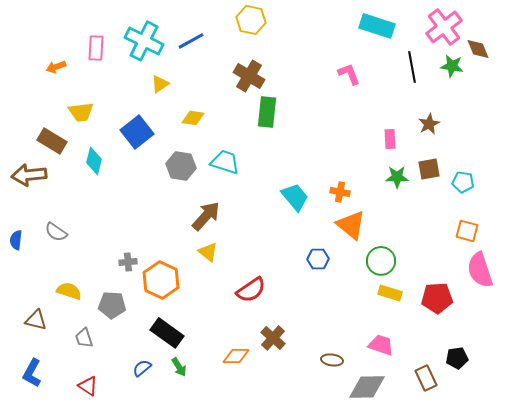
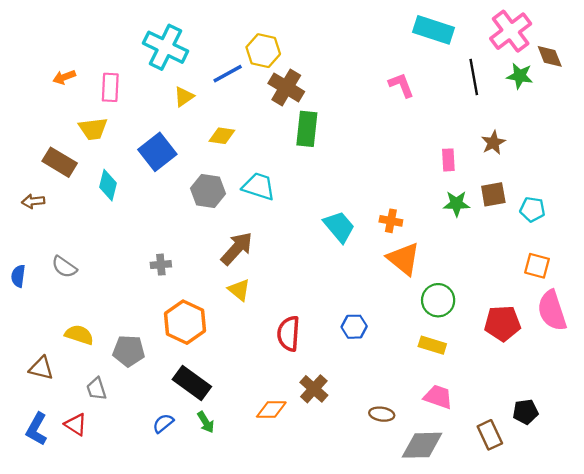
yellow hexagon: (251, 20) -> (263, 51), moved
blue line: (191, 41) -> (228, 74), moved
pink rectangle: (96, 48) -> (110, 87), moved
brown arrow: (29, 175) -> (33, 201), size x0.6
blue hexagon: (318, 259) -> (354, 327), moved
gray cross: (128, 262) -> (161, 265), moved
red semicircle: (251, 290) -> (289, 334), turned 128
yellow rectangle: (390, 293) -> (432, 345), moved
red pentagon: (437, 298) -> (503, 323), moved
red triangle: (88, 386) -> (76, 424), moved

